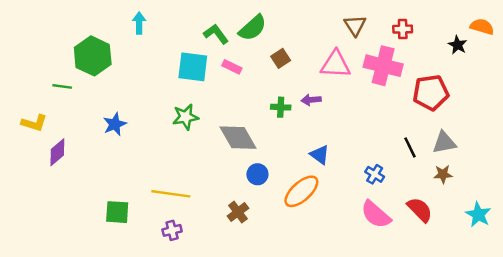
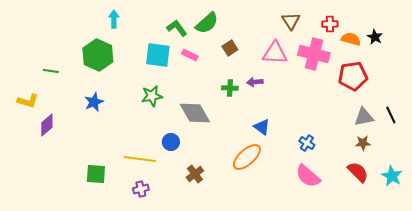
orange semicircle: (482, 27) -> (351, 39), moved
green hexagon: (93, 56) -> (98, 55), moved
black line: (410, 147) -> (391, 115), moved
blue circle: (257, 174) -> (171, 142), moved
red semicircle: (420, 210) -> (358, 172), moved

